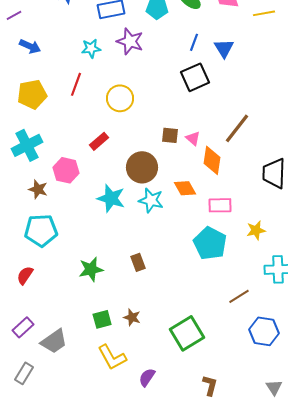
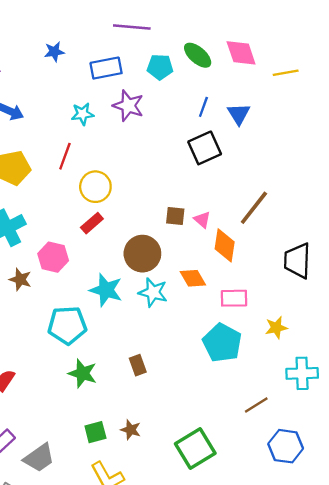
yellow circle: (120, 98) -> (95, 187), moved
cyan pentagon: (41, 230) -> (67, 325), moved
green star: (91, 269) -> (83, 373), turned 30

